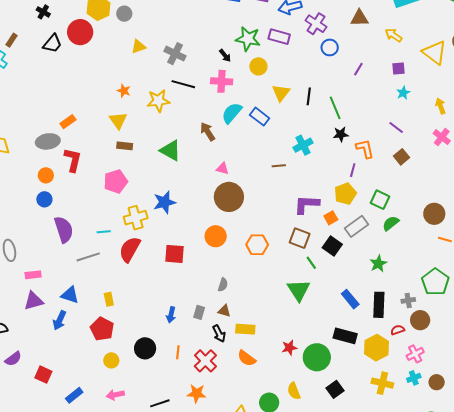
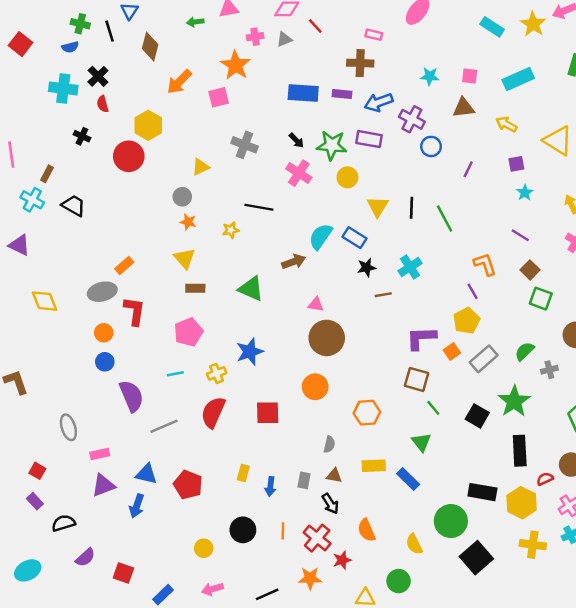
gray circle: (124, 14) -> (182, 197), moved
black trapezoid: (52, 44) -> (74, 206), moved, turned -95
gray cross: (175, 54) -> (245, 145), moved
black arrow: (225, 55) -> (296, 140), moved
pink cross: (222, 81) -> (299, 173), moved, turned 35
yellow star: (158, 101) -> (231, 230), size x0.6
brown arrow: (208, 132) -> (294, 262), turned 108
black star: (341, 134) -> (366, 267), moved
purple line: (353, 170) -> (473, 291), turned -40
green square: (380, 200) -> (541, 299), moved
yellow cross: (136, 218) -> (217, 373), size x0.7
cyan line: (104, 232) -> (175, 374), moved
orange hexagon: (257, 245) -> (367, 413), moved
black square: (332, 246) -> (477, 416), moved
green star: (378, 264) -> (514, 401), size x1.5
green triangle: (299, 290) -> (421, 442), size x0.7
yellow rectangle: (109, 299) -> (243, 473), moved, turned 32
blue rectangle: (350, 299) -> (408, 479), moved
gray cross: (408, 300) -> (549, 370), moved
red pentagon: (102, 329) -> (188, 485), moved
yellow rectangle: (245, 329) -> (374, 466), moved
red star: (289, 348) -> (342, 560), moved
orange semicircle: (247, 358) -> (366, 530), turned 36
black square: (335, 389) -> (476, 558), size x1.5
yellow semicircle: (294, 391) -> (414, 544), moved

